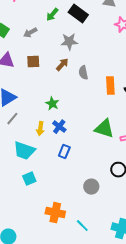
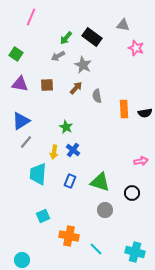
gray arrow: (30, 33) -> (58, 56), moved
gray star: (69, 42) -> (83, 65), turned 30
green triangle: (104, 129) -> (100, 182), moved
cyan trapezoid: (24, 151) -> (38, 174), turned 75
blue rectangle: (64, 152) -> (70, 181), moved
cyan square: (29, 179) -> (43, 216), moved

